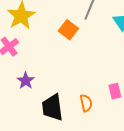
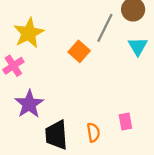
purple star: (26, 81) -> (29, 104), size x1.5

